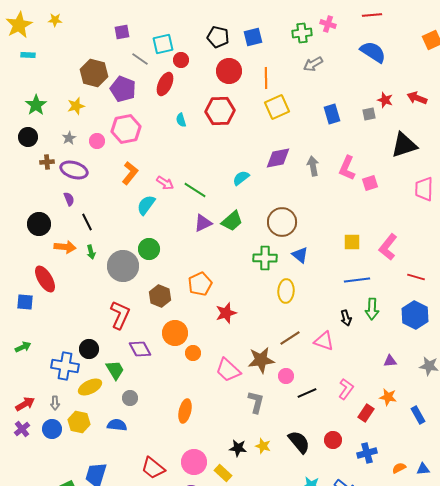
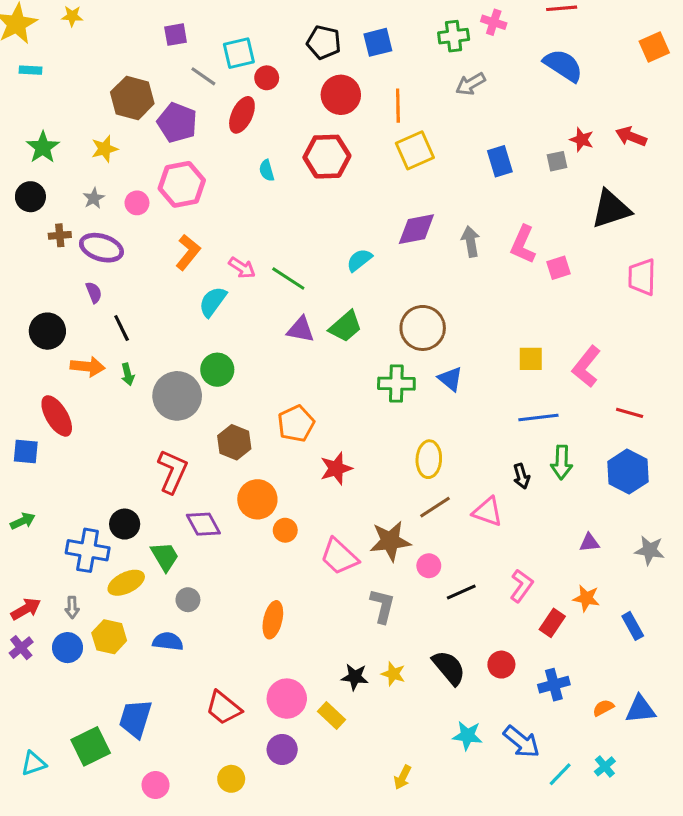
purple triangle: (203, 223) -> (301, 329), turned 36
yellow ellipse: (286, 291) -> (429, 459), moved
blue triangle: (423, 469) -> (640, 709), size x1.5

